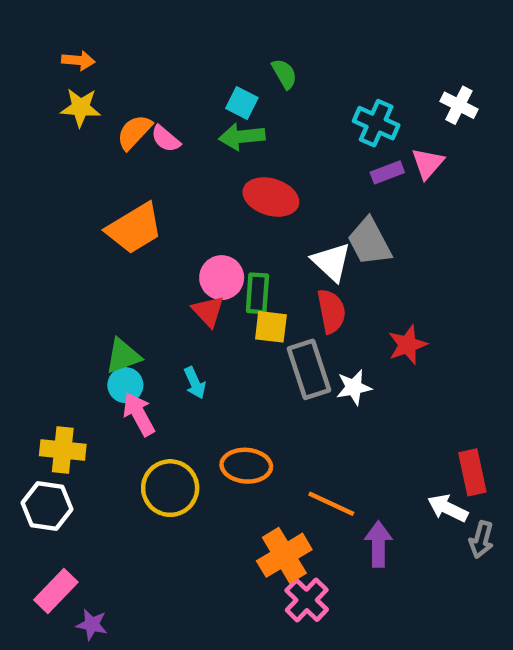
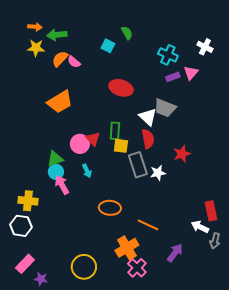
green arrow: (242, 137) -> (57, 35), moved
gray trapezoid: (369, 242) -> (165, 108), turned -40
pink circle: (222, 278) -> (80, 144), moved
yellow circle: (170, 488) -> (84, 267), moved
purple arrow: (378, 544) -> (175, 253), moved, turned 36

